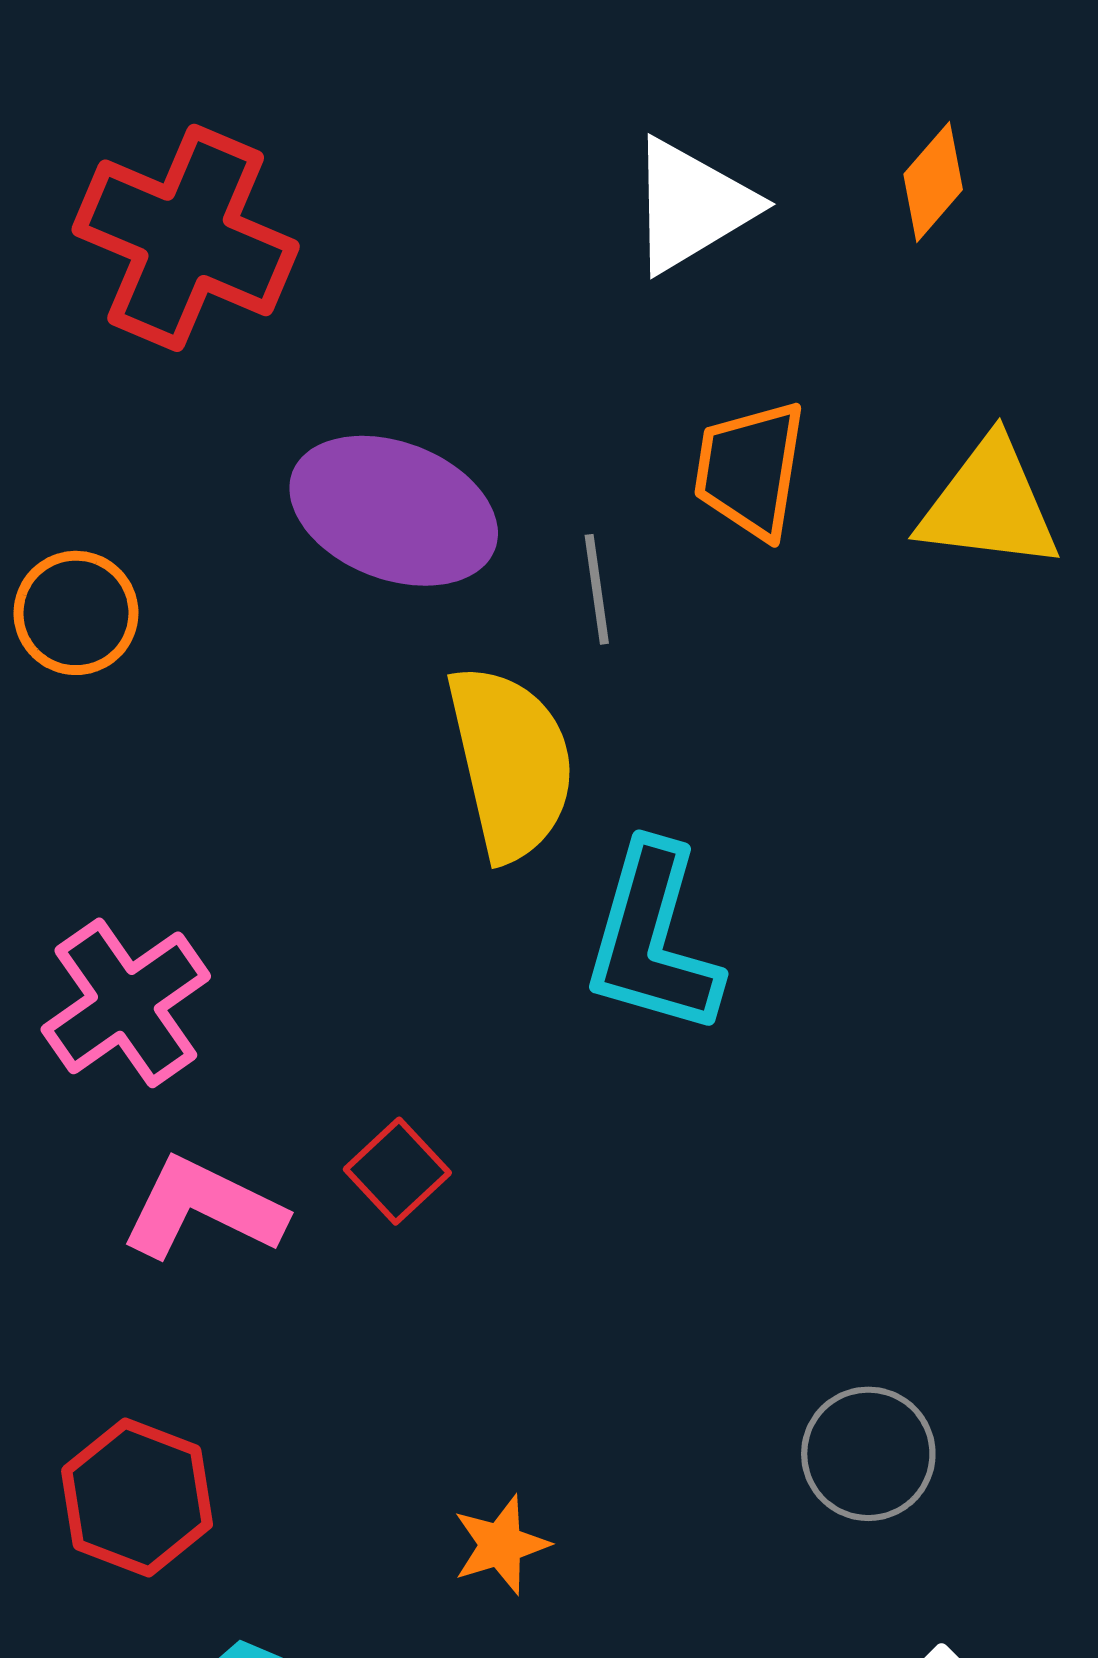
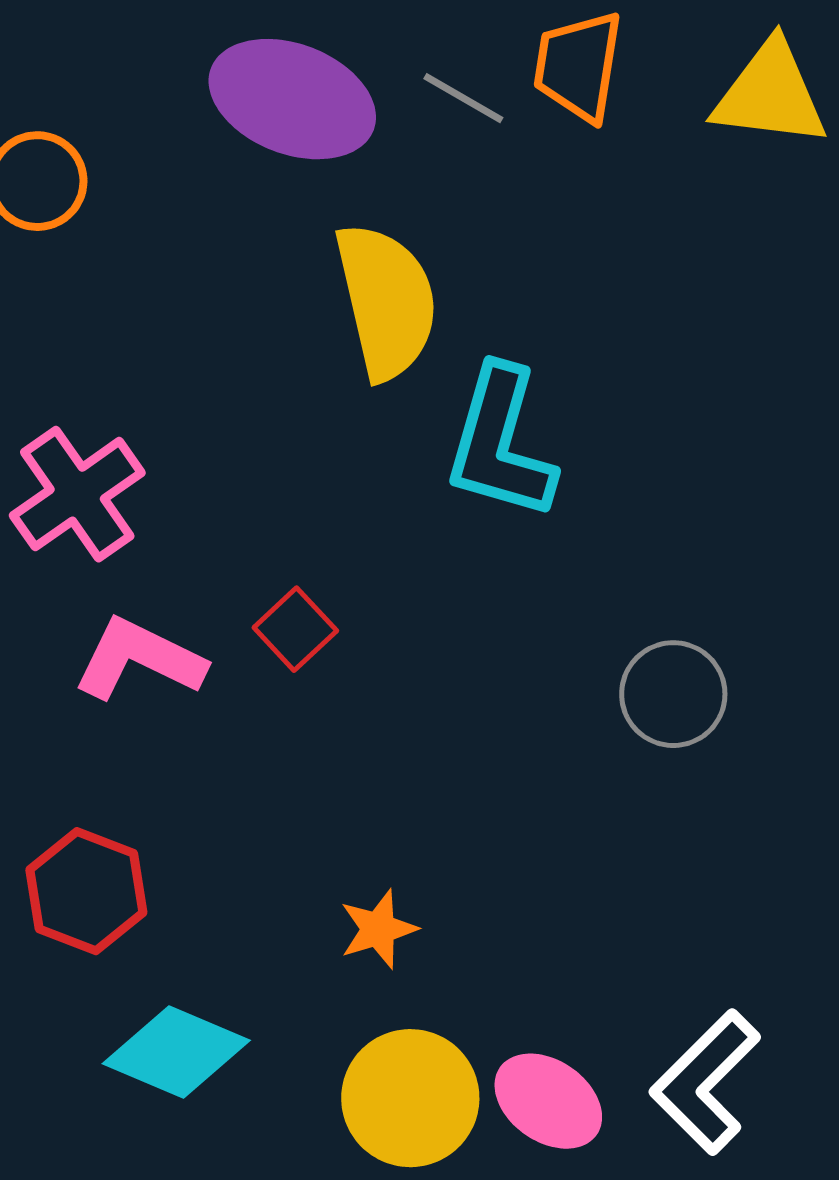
gray line: (597, 589) -> (463, 98), moved, turned -52
gray circle: (868, 1454) -> (673, 694), moved

